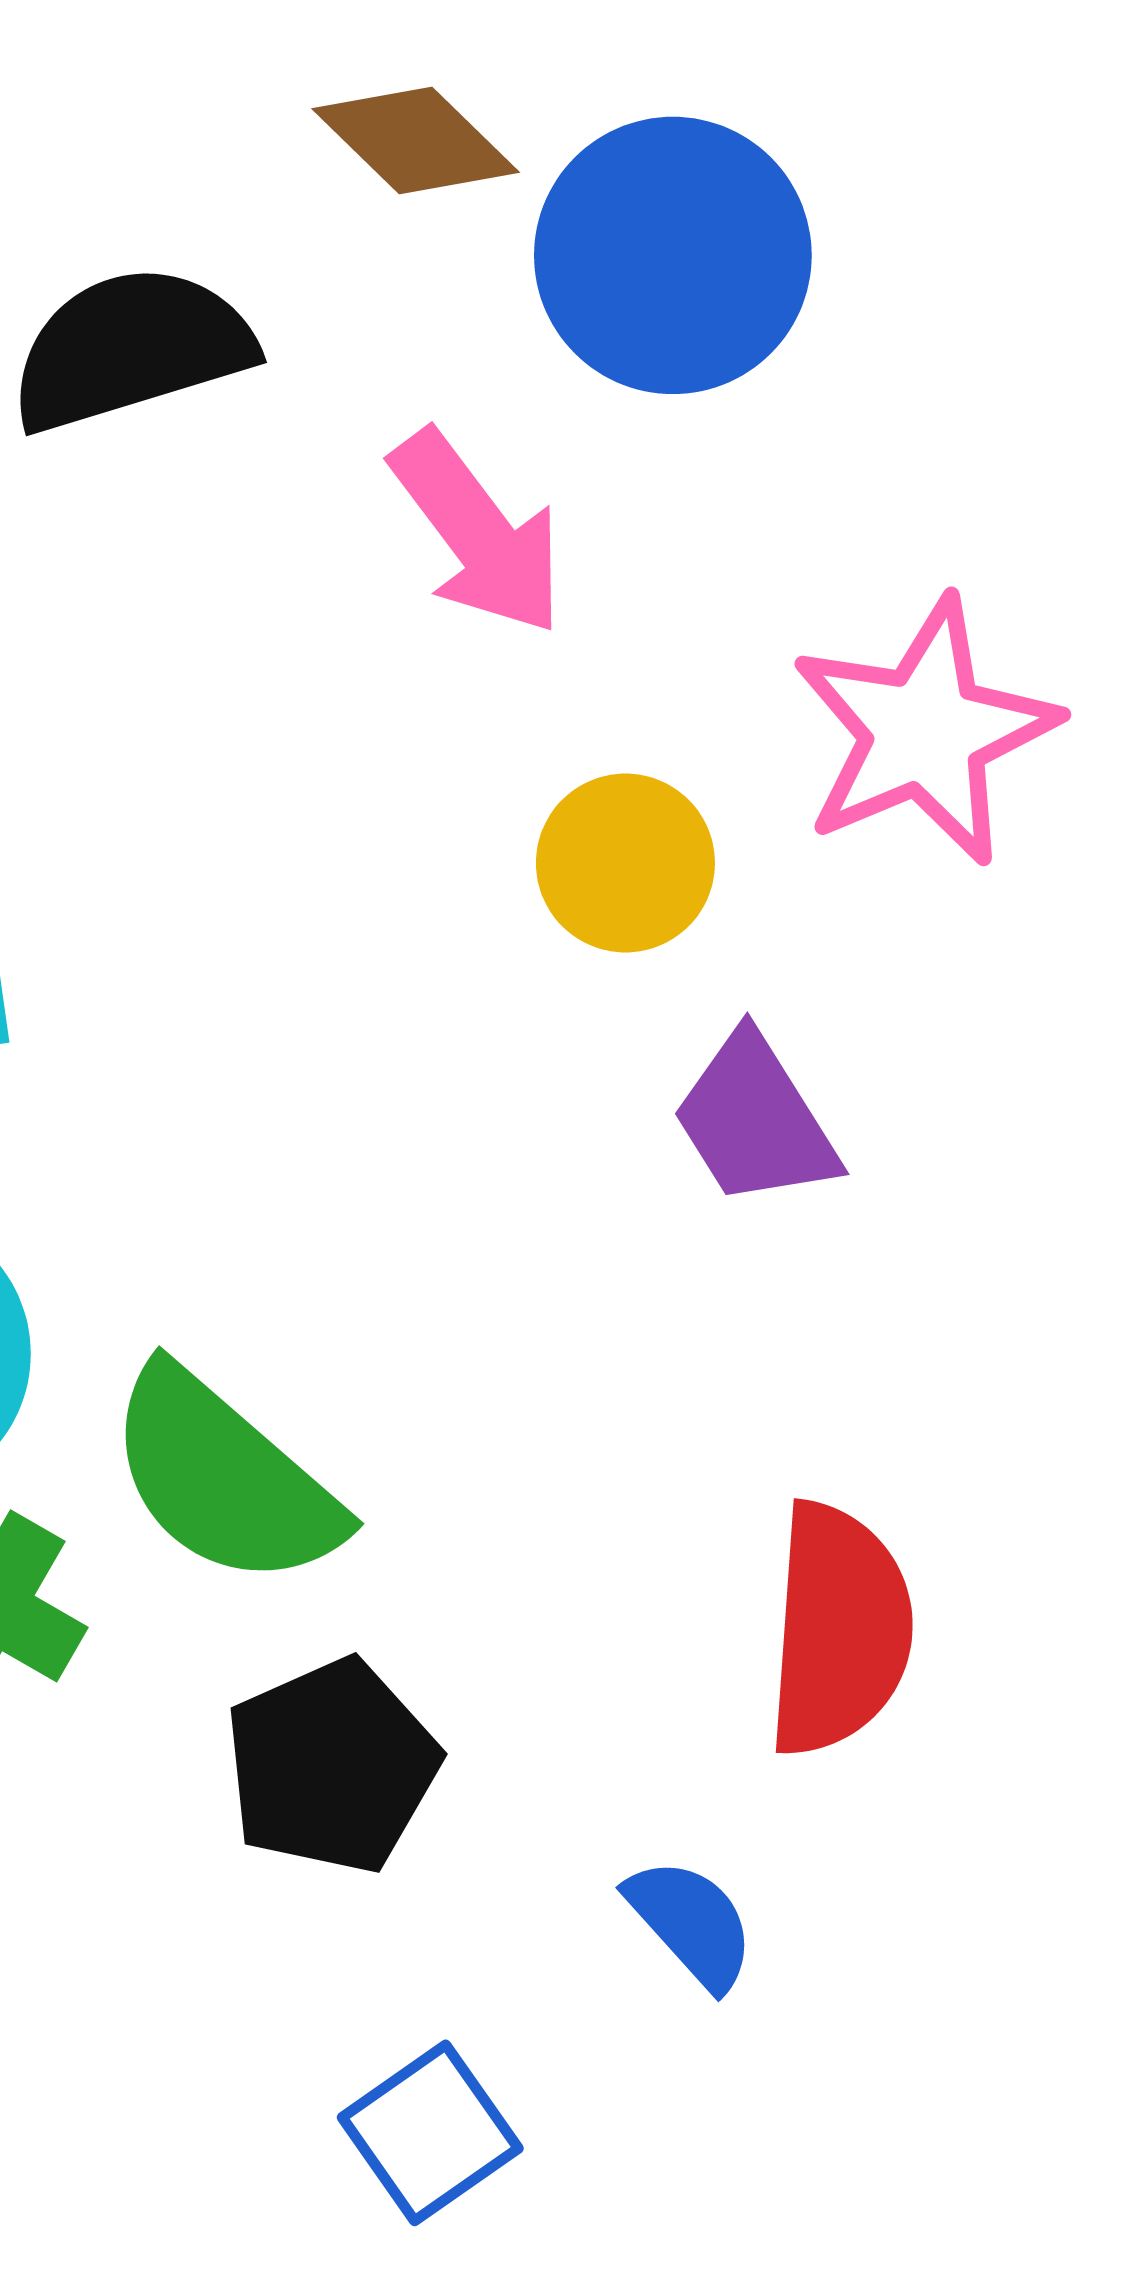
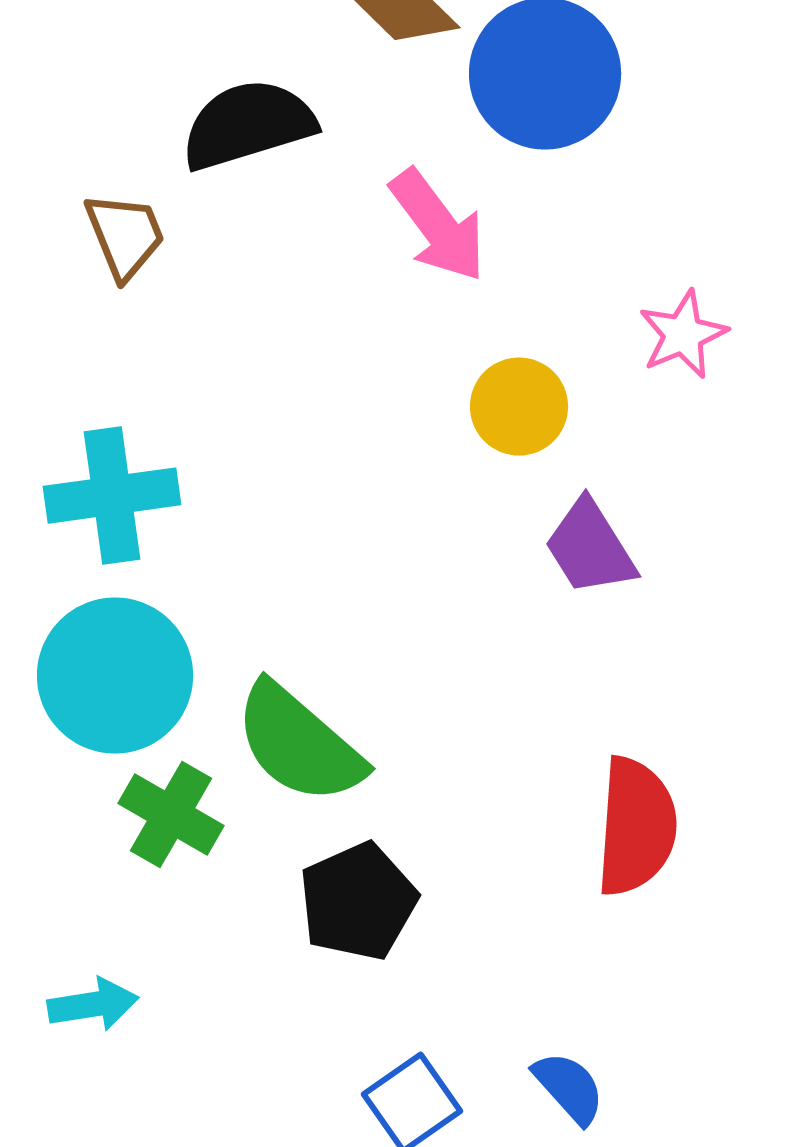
pink star: (925, 732) -> (683, 335), size x0.6
blue semicircle: (691, 1923) -> (569, 1088), moved

